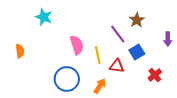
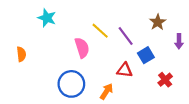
brown star: (137, 20) -> (158, 22), moved
yellow line: (98, 55) -> (100, 31), moved, turned -36

